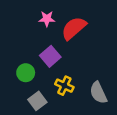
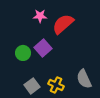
green circle: (26, 73) -> (23, 53), moved
yellow cross: (64, 86) -> (56, 85), moved

